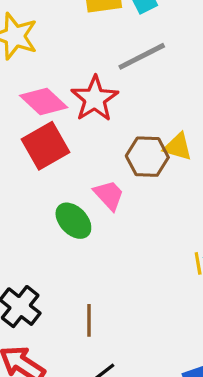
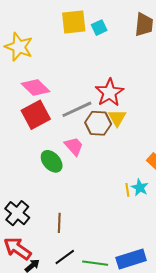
gray line: (142, 56) -> (77, 109), moved
red star: (95, 99) -> (109, 93), moved
yellow triangle: (178, 147) -> (117, 118), turned 42

